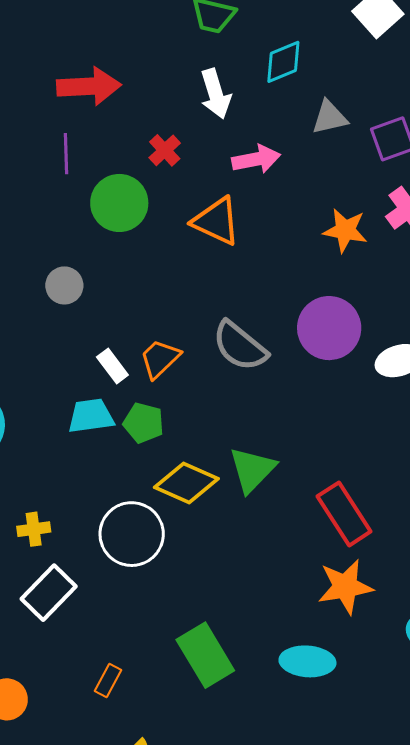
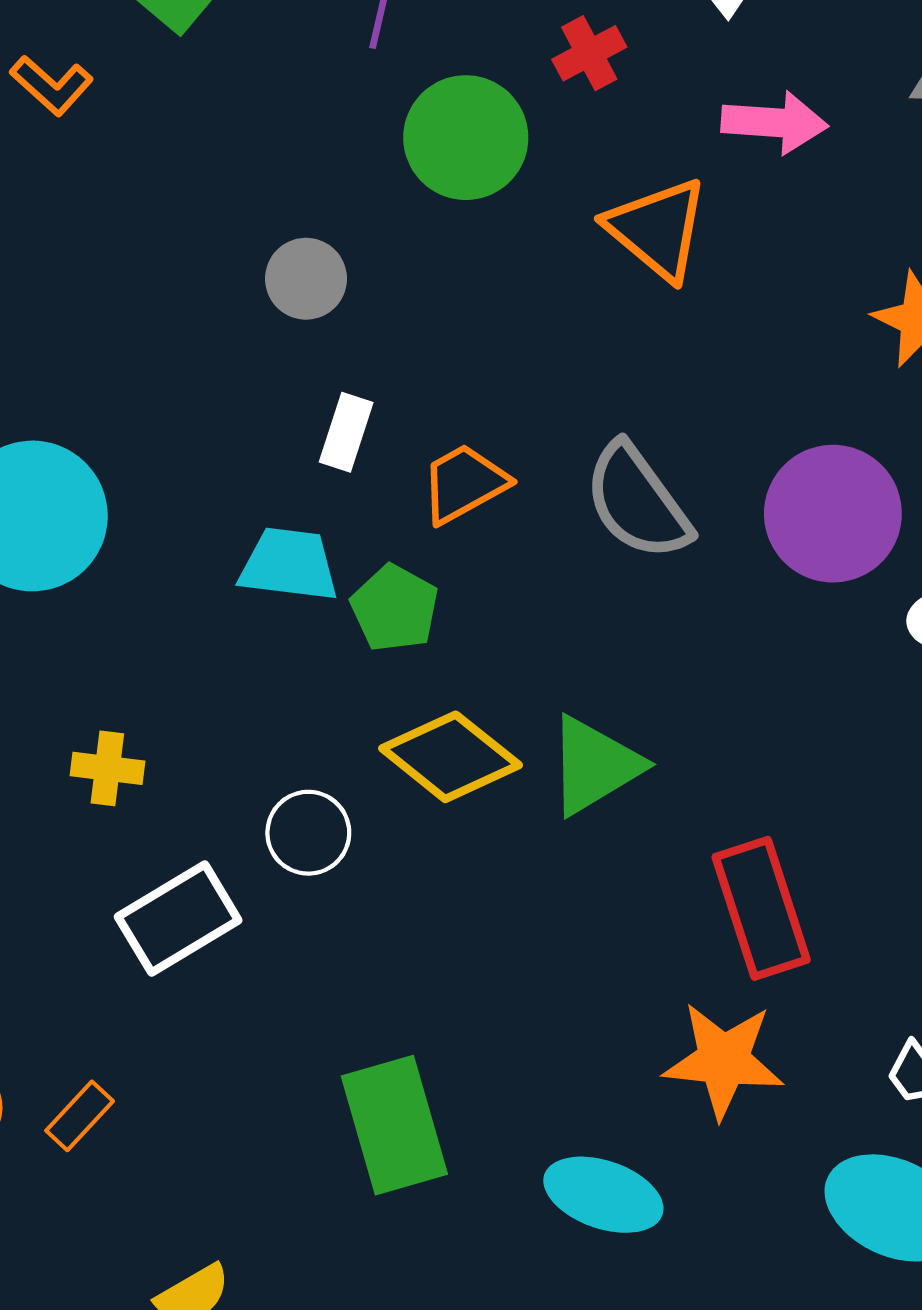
white rectangle: (112, 366) -> (346, 432), moved, turned 40
white circle: (132, 534) -> (308, 833), size x0.6
white rectangle: (49, 593) -> (178, 919), moved
orange rectangle: (108, 680) -> (80, 1116), moved

